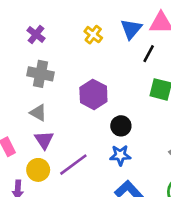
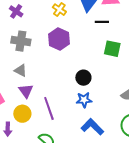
black line: (149, 54) -> (102, 22), turned 64
purple hexagon: (93, 94) -> (59, 39), moved
purple line: (73, 165) -> (49, 108), turned -70

